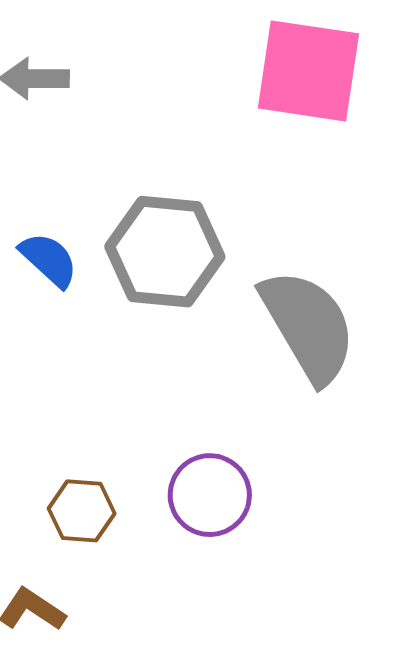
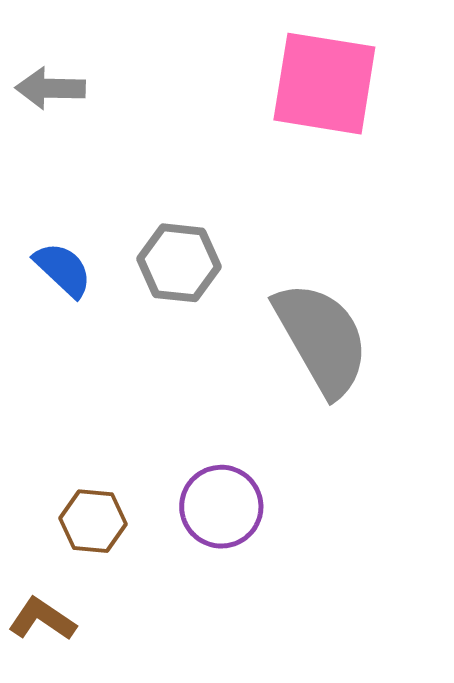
gray hexagon: (165, 252) -> (179, 263), size x0.7

